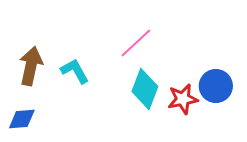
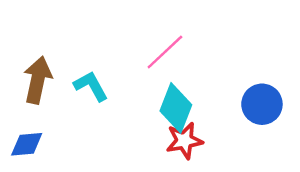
red star: (183, 99) -> (184, 141), moved

